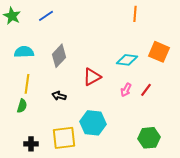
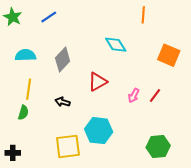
cyan diamond: (127, 60) -> (116, 45), moved, turned 50
black cross: (31, 144) -> (13, 153), moved

